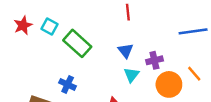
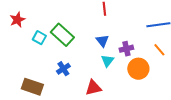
cyan square: (49, 27) -> (39, 38), moved
orange line: (194, 74) -> (159, 50), moved
blue cross: (68, 84) -> (63, 69), moved, turned 32

